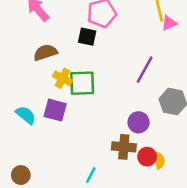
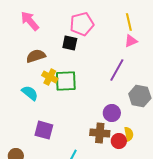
pink triangle: (169, 23) -> (131, 41), moved
purple square: (55, 110) -> (44, 130), moved
cyan semicircle: (26, 115) -> (30, 93), moved
yellow semicircle: (159, 160) -> (129, 134), moved

